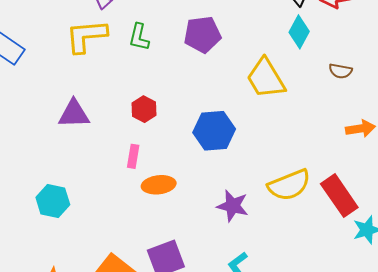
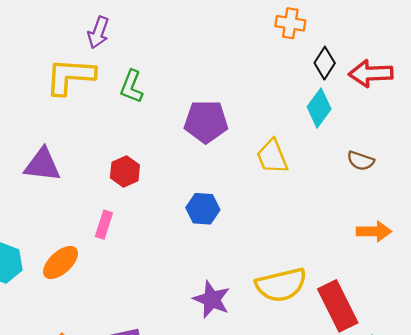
purple pentagon: (202, 34) -> (206, 121), moved
yellow trapezoid: (266, 78) -> (272, 157), size x0.7
blue hexagon: (214, 131) -> (203, 209), size x0.7
orange ellipse: (159, 185) -> (61, 263), moved, turned -44

